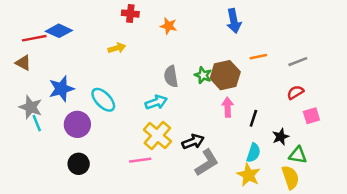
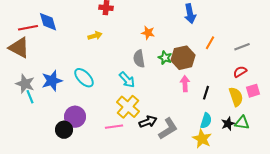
orange star: (169, 26) -> (148, 33), moved
blue diamond: (59, 31) -> (48, 22), turned 50
orange line: (258, 57) -> (210, 43), turned -48
brown triangle: (23, 63) -> (19, 48), size x1.6
blue star: (61, 89) -> (52, 81), moved
cyan arrow: (156, 102) -> (127, 80), turned 66
purple circle: (77, 124) -> (75, 117), moved
black star: (281, 137) -> (228, 124), moved
black arrow: (193, 142) -> (148, 122), moved
yellow semicircle: (290, 177) -> (236, 97), moved

